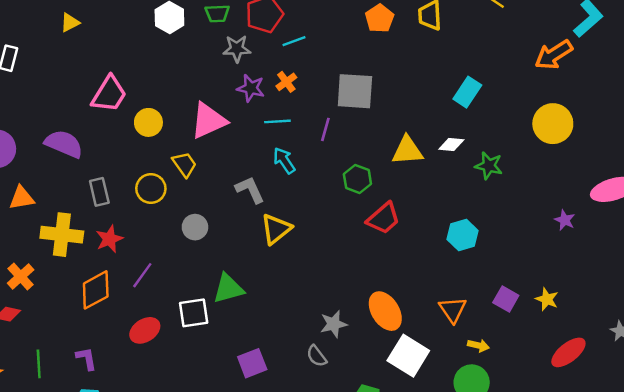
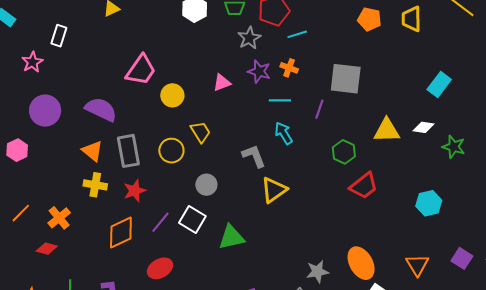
orange pentagon: (380, 18) -> (369, 19), turned -30
gray star: (237, 49) -> (249, 38), turned -30
orange cross: (286, 82) -> (289, 68), turned -36
pink triangle: (209, 121) -> (222, 83), moved, size x0.6
gray rectangle: (99, 192) -> (128, 151), size x1.4
orange triangle: (22, 198) -> (92, 151), moved, turned 45
yellow cross: (62, 235) -> (95, 185), size x0.7
white square: (194, 313) -> (192, 219), moved, turned 36

